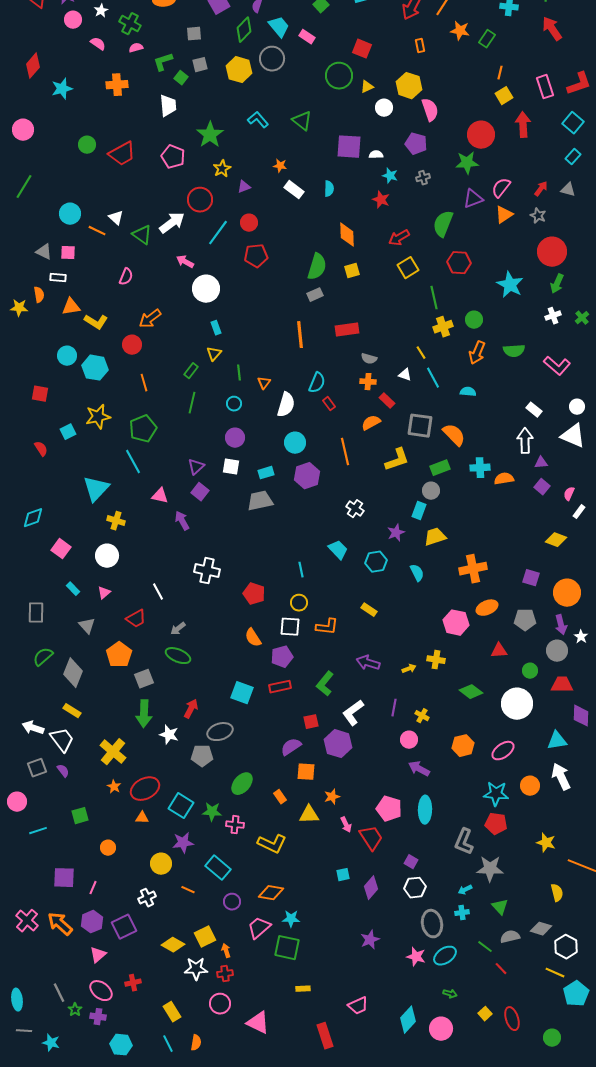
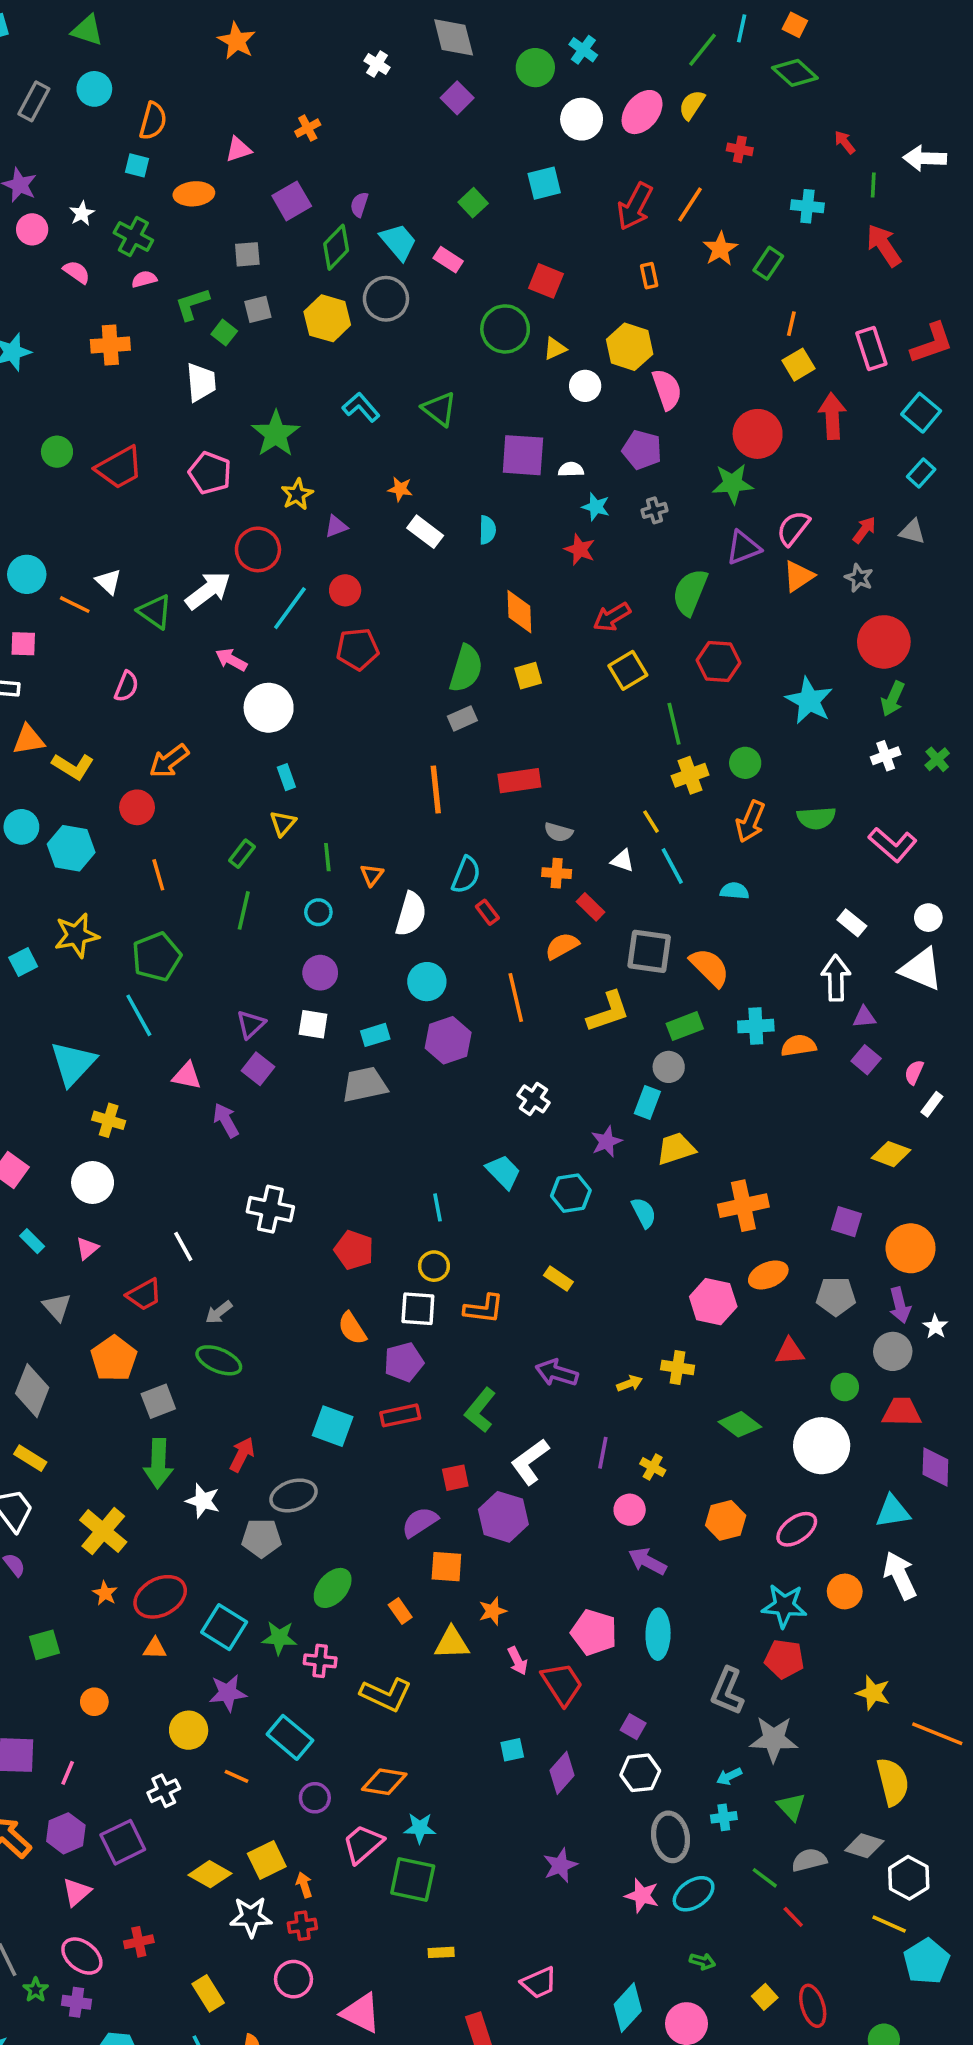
orange star: (460, 31) -> (720, 249), turned 30
yellow semicircle: (557, 893) -> (893, 1782), size x1.5

